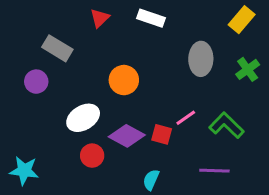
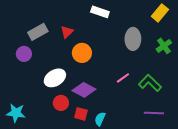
red triangle: (100, 18) -> (67, 32), moved
gray rectangle: (57, 48) -> (38, 32), turned -60
red square: (162, 134) -> (81, 114), moved
purple line: (214, 171) -> (154, 113), moved

